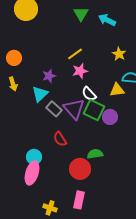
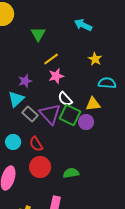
green triangle: (81, 14) -> (38, 34), moved
yellow triangle: (117, 90) -> (93, 104), moved
green semicircle: (95, 154) -> (71, 173), moved
cyan circle: (34, 157) -> (13, 142), moved
red circle: (80, 169) -> (40, 167), moved

